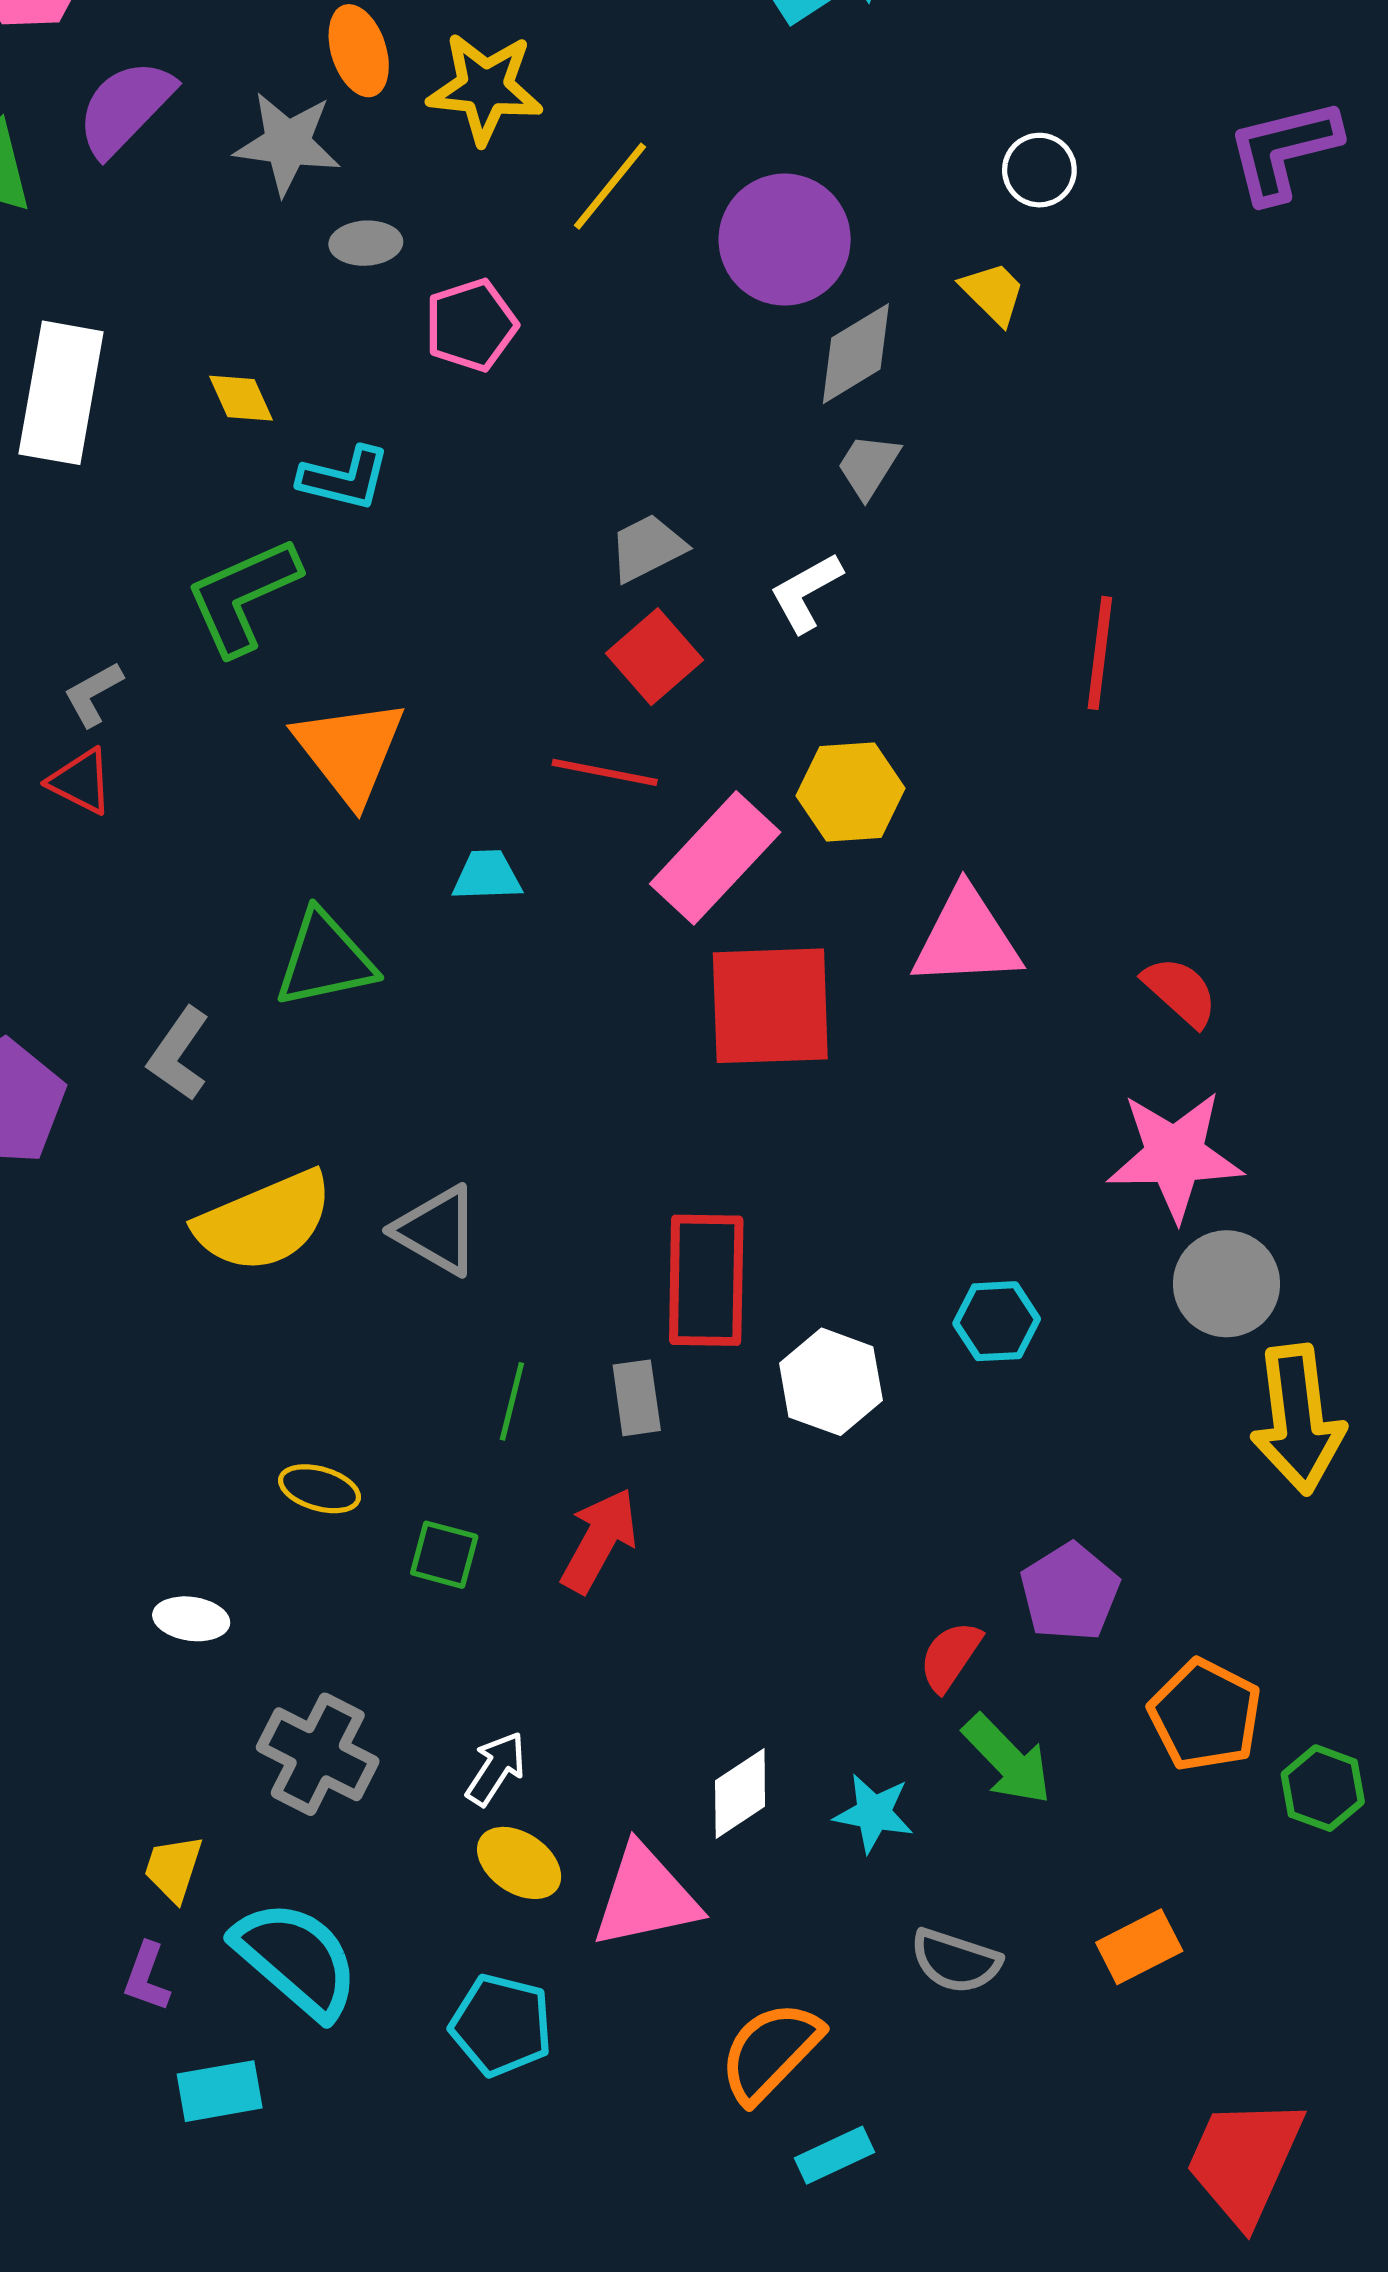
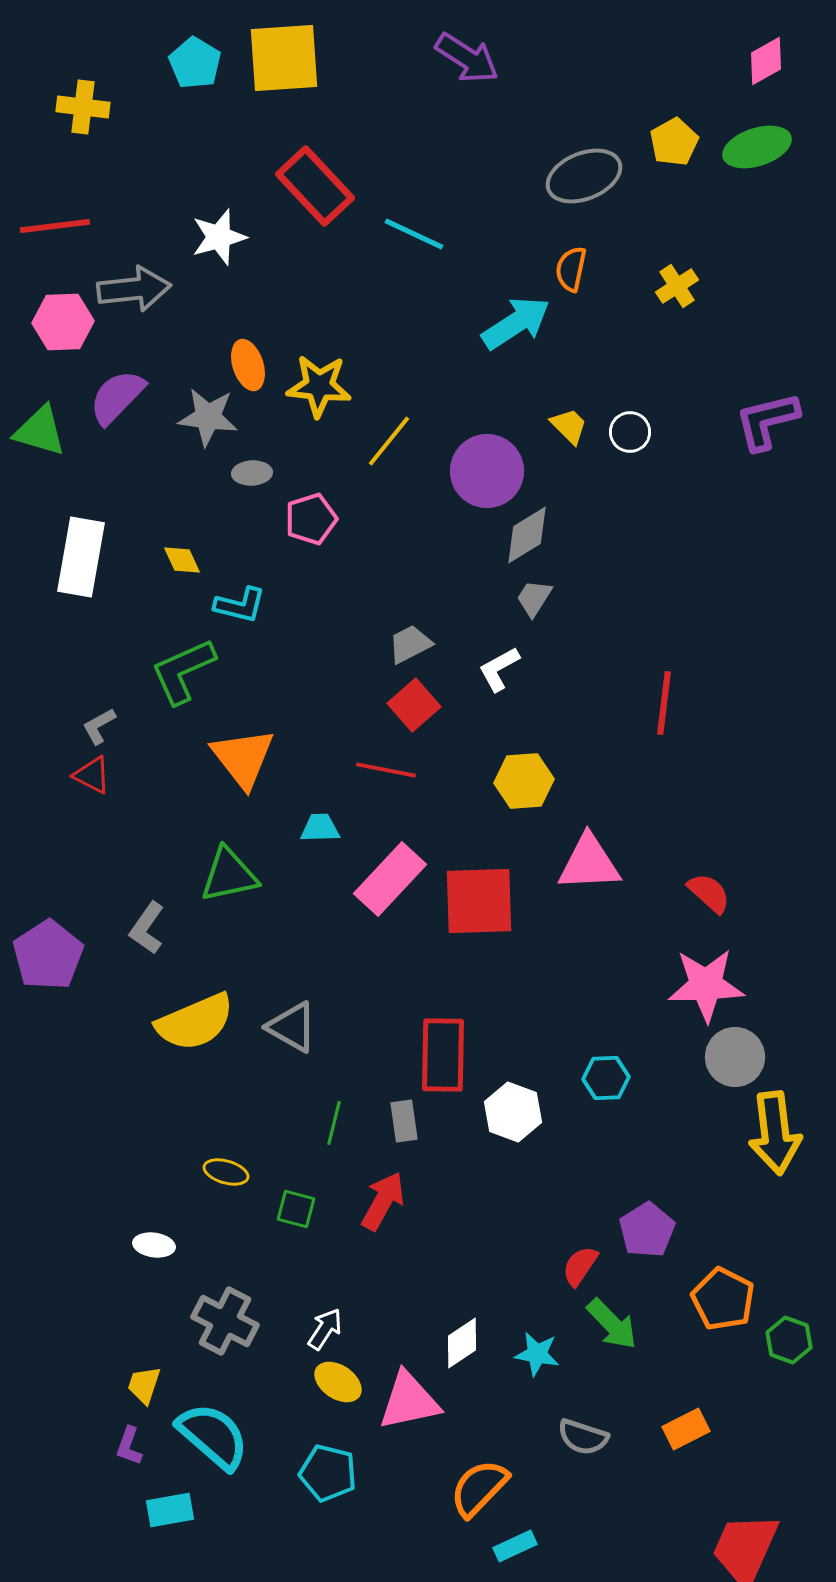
yellow trapezoid: (993, 293) -> (569, 426), moved
pink rectangle: (715, 858) -> (390, 879), moved

